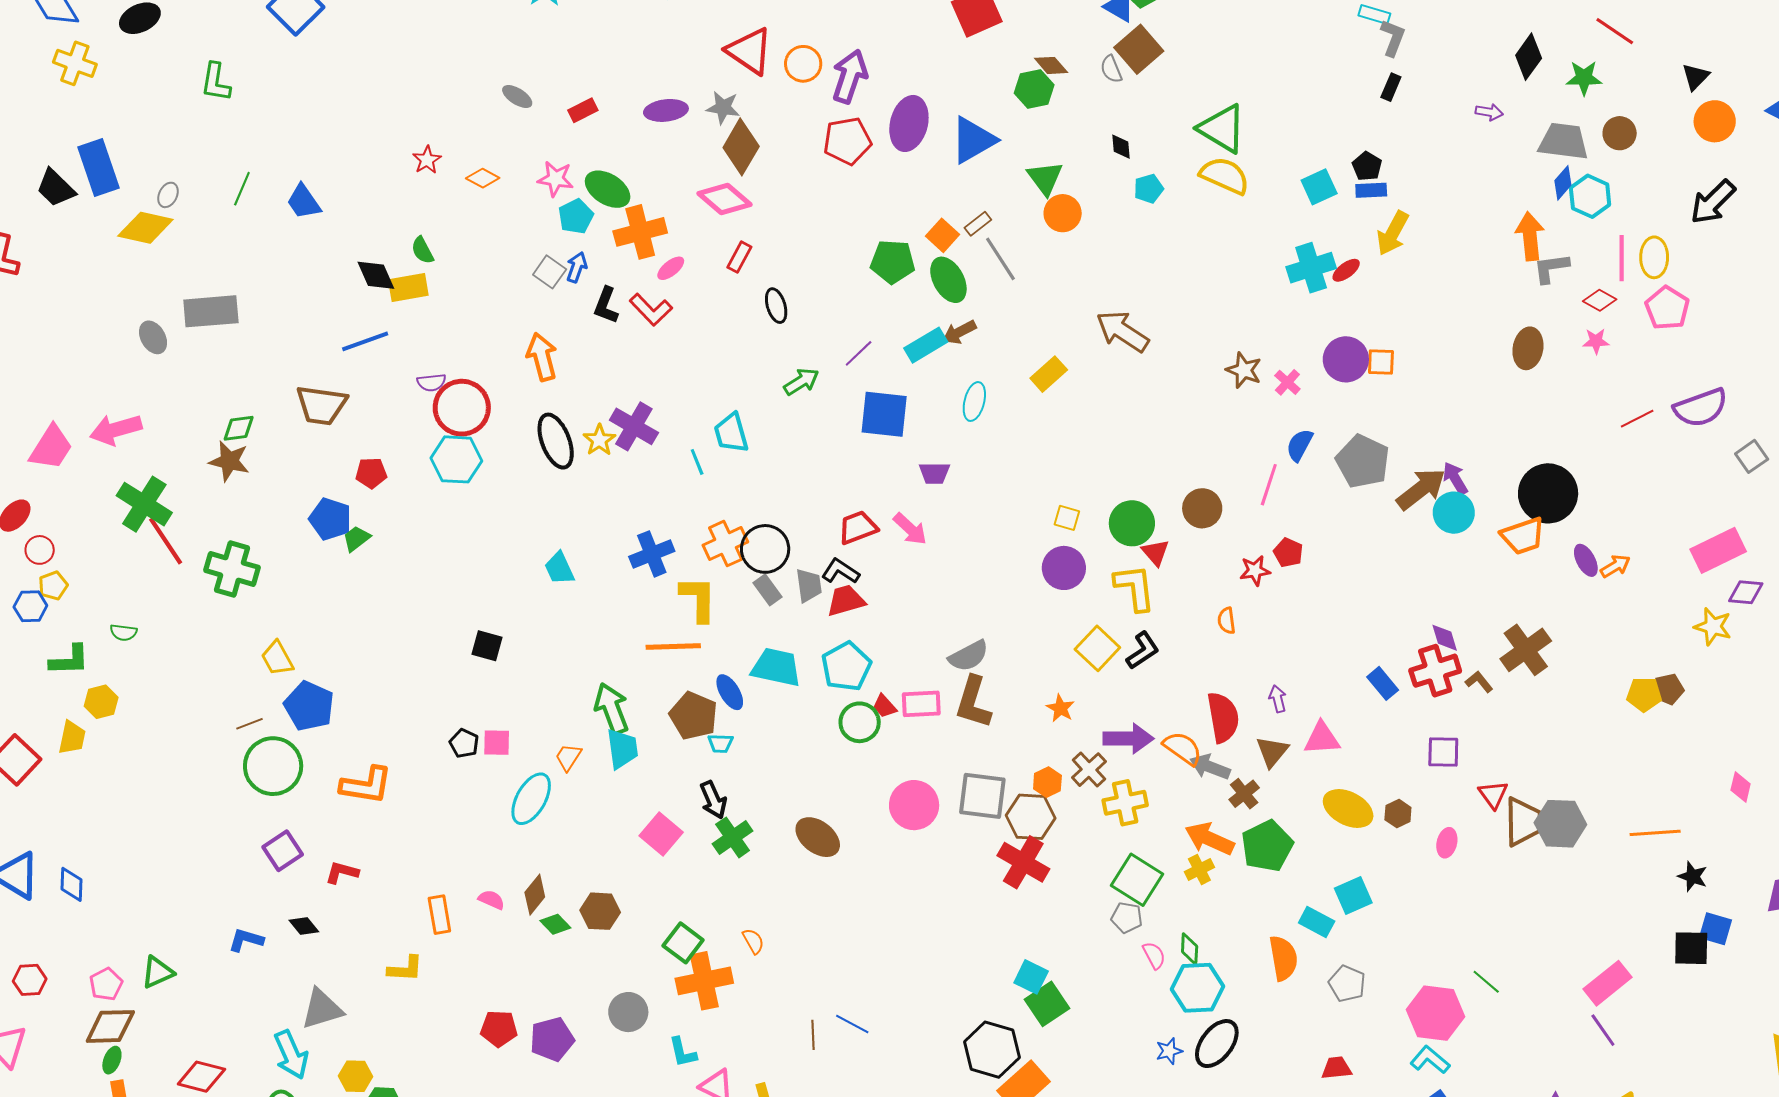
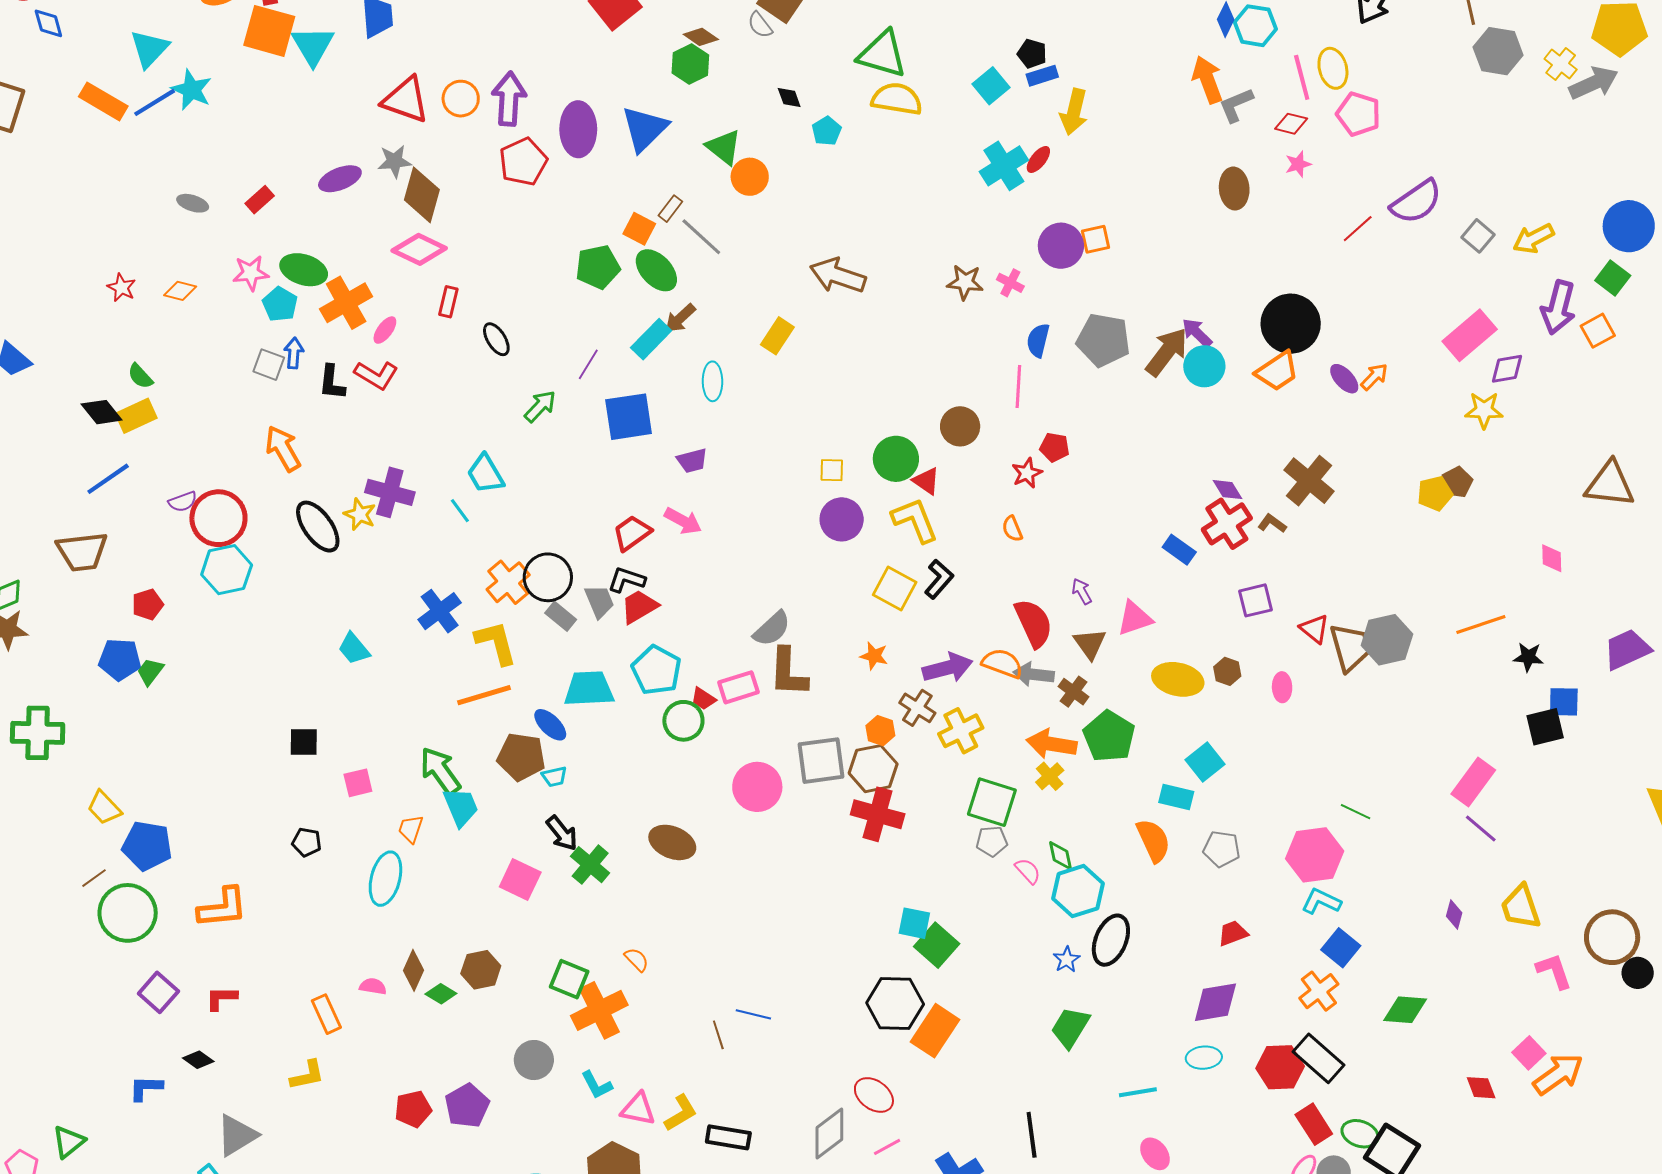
pink square: (497, 743) -> (358, 783), moved

